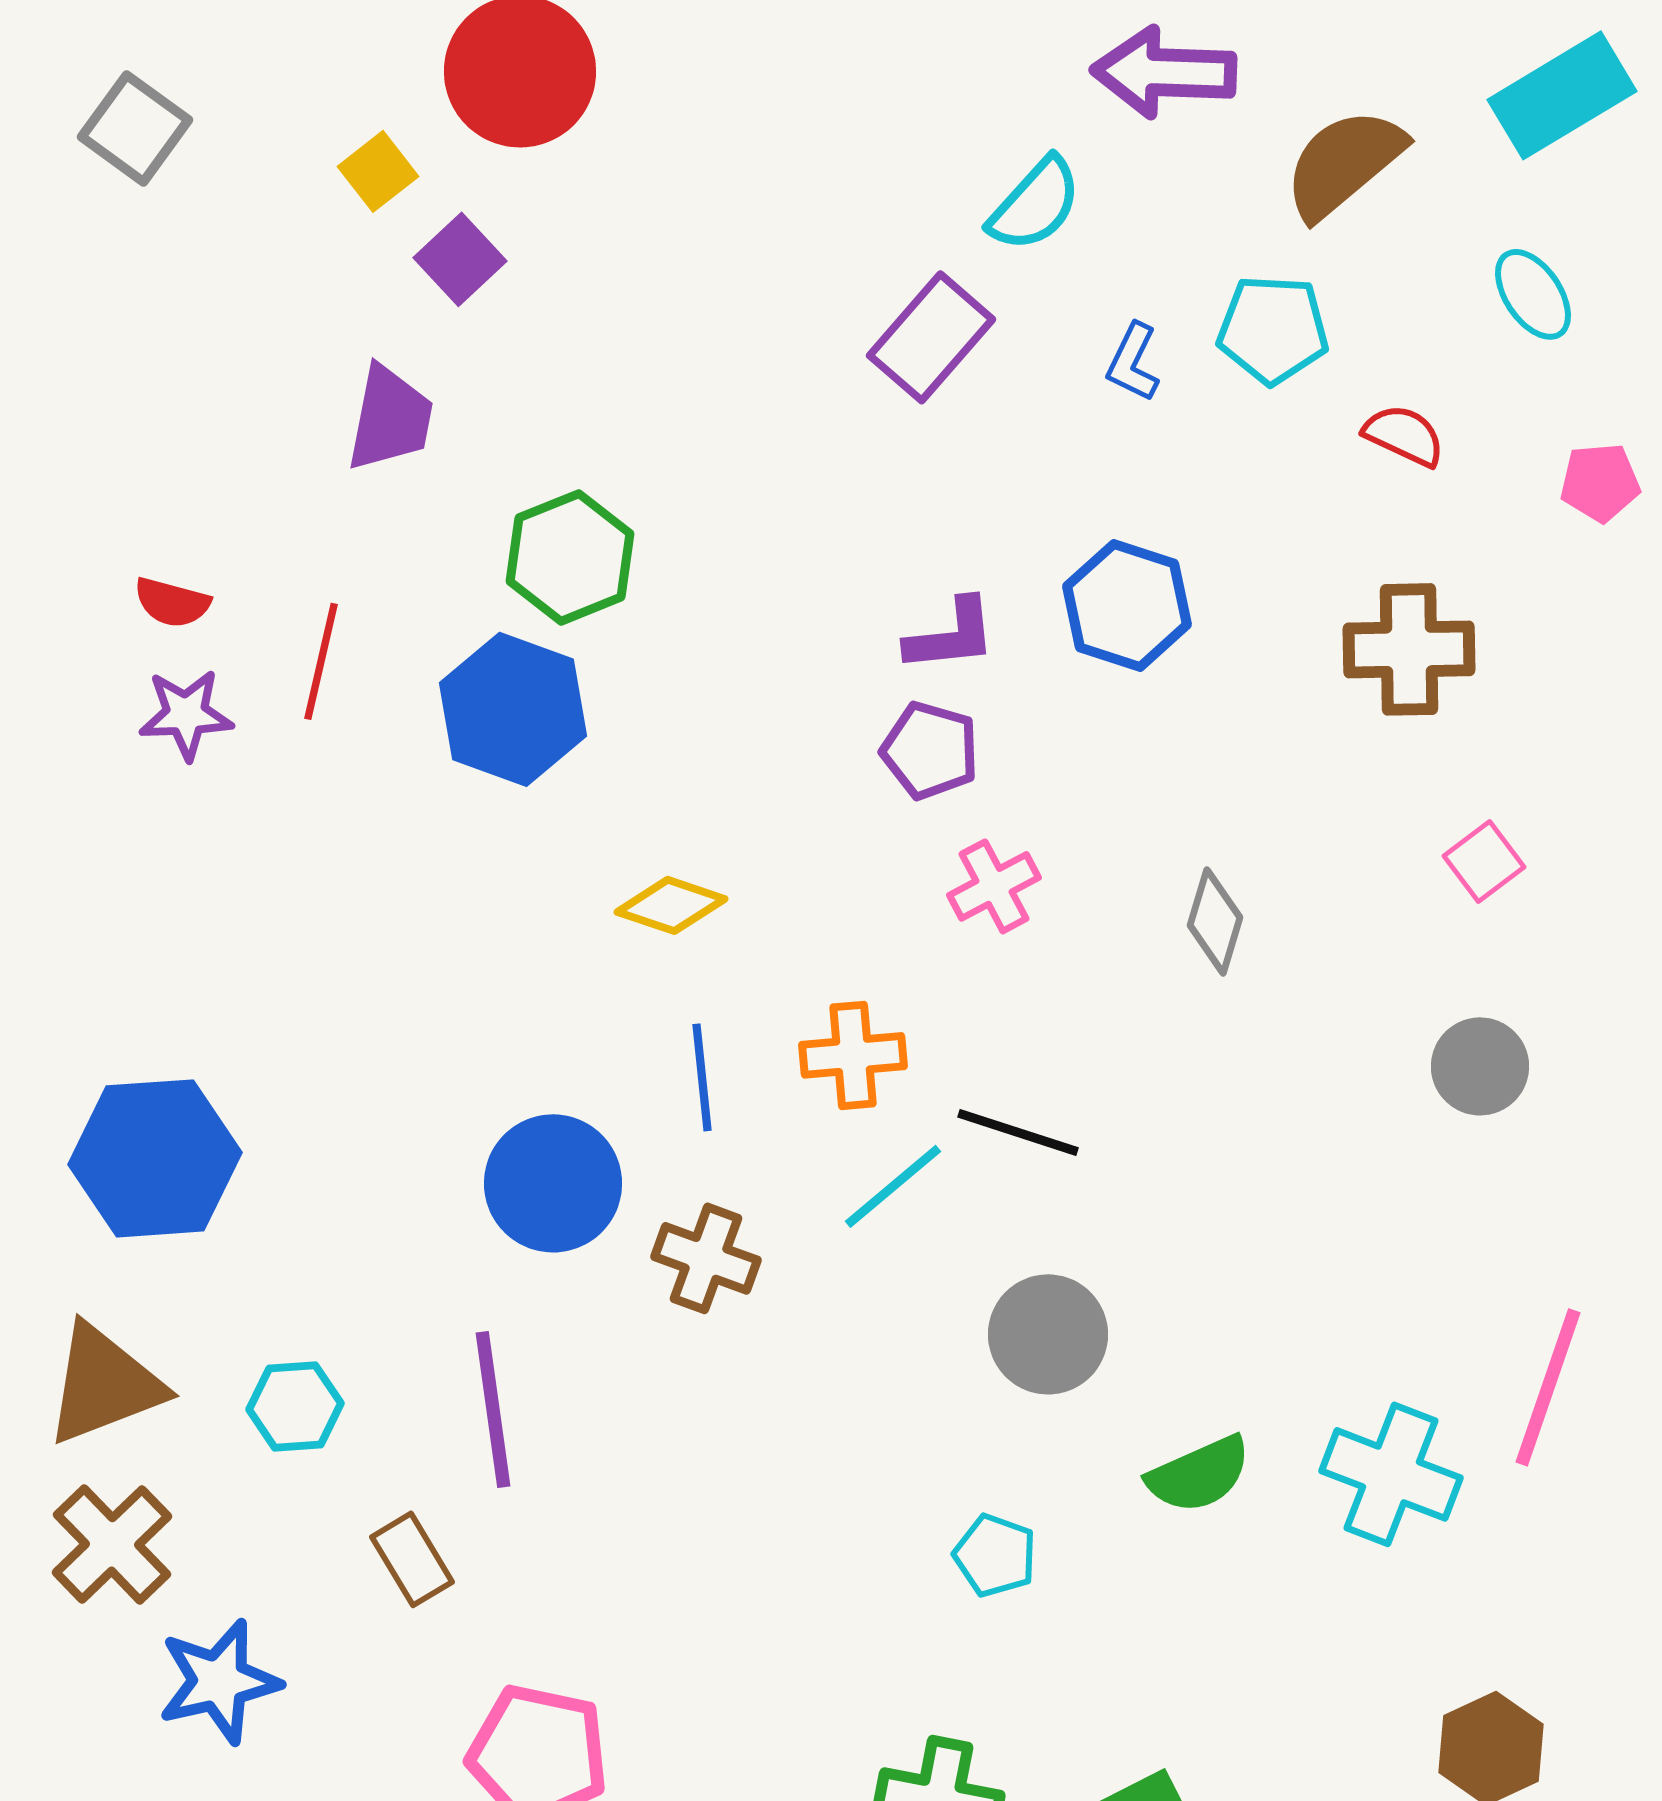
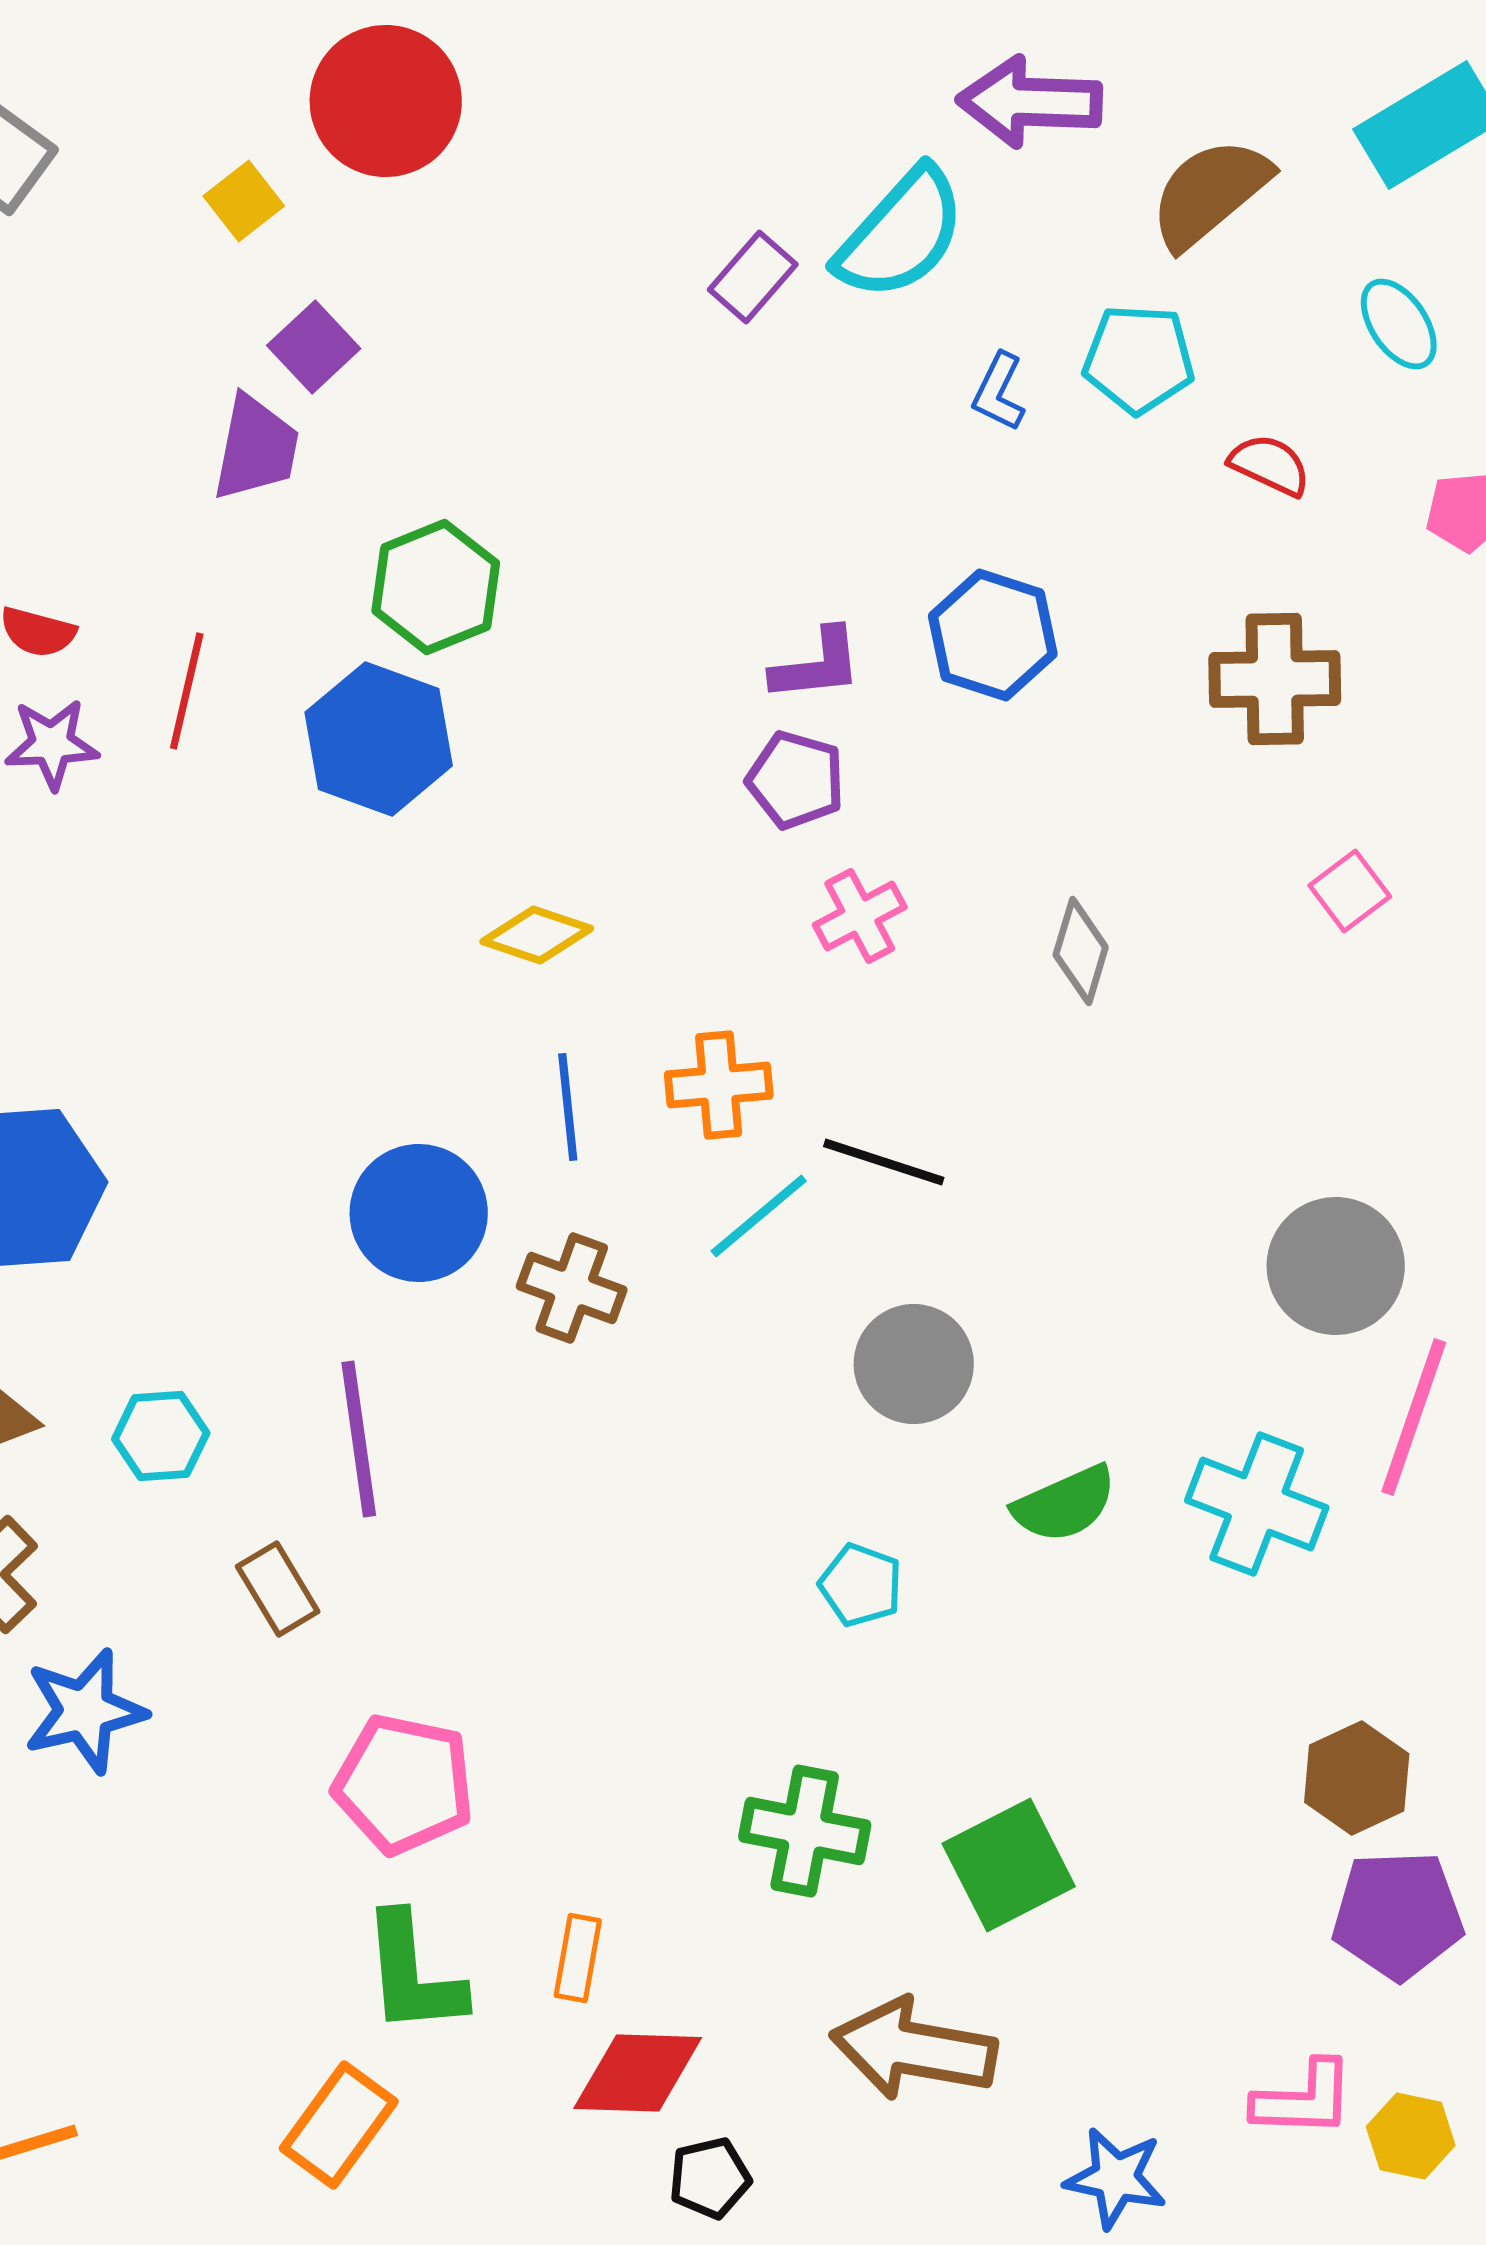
cyan semicircle: (1035, 204) -> (901, 234), size x1.4
purple square: (460, 259) -> (314, 347), moved
purple rectangle: (931, 337) -> (753, 277), moved, size x0.7
gray circle: (1480, 1066) -> (1336, 1266), moved, size x1.4

